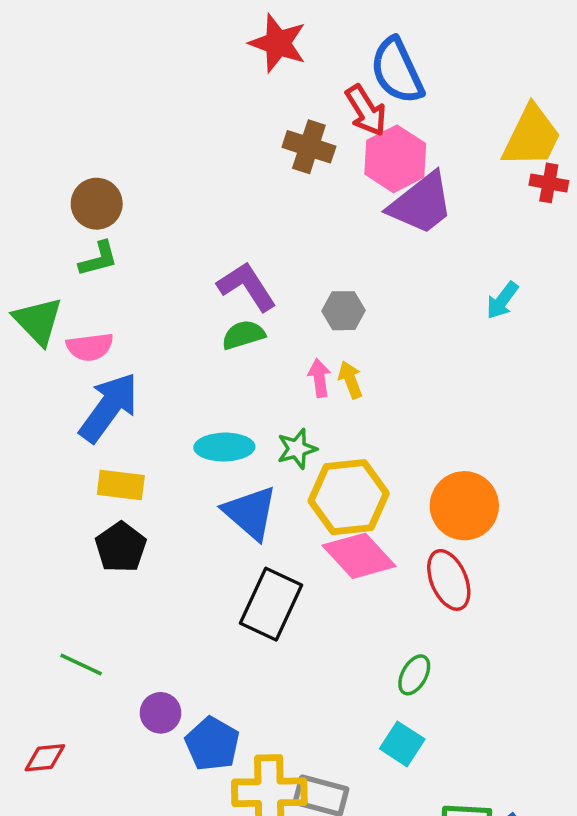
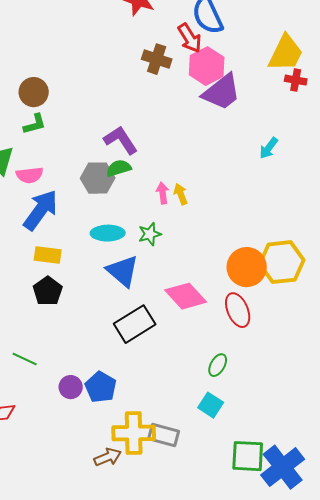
gray hexagon: (343, 311) -> (98, 178), moved, size x1.4
yellow hexagon: (349, 497) -> (282, 262), moved
black rectangle: (271, 604) -> (135, 324), turned 33
blue pentagon: (212, 744) -> (101, 387), moved

